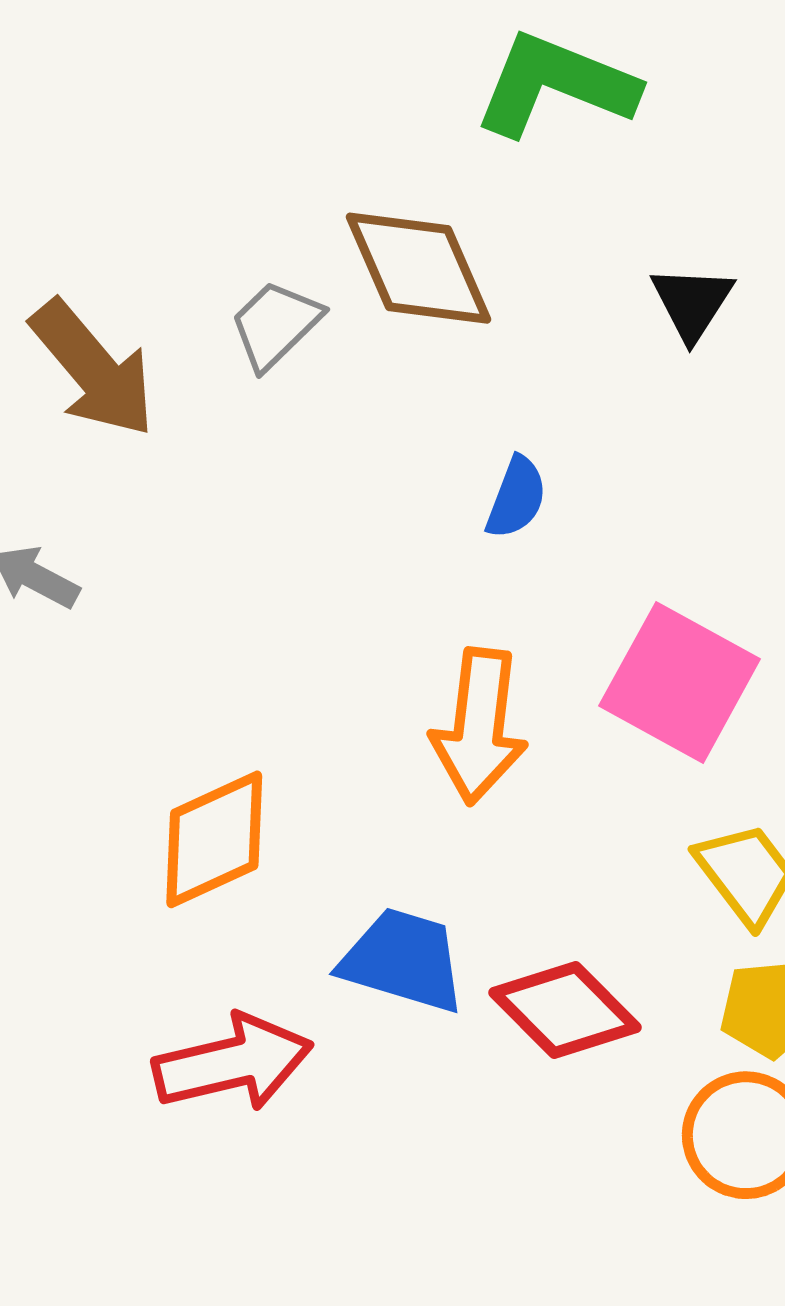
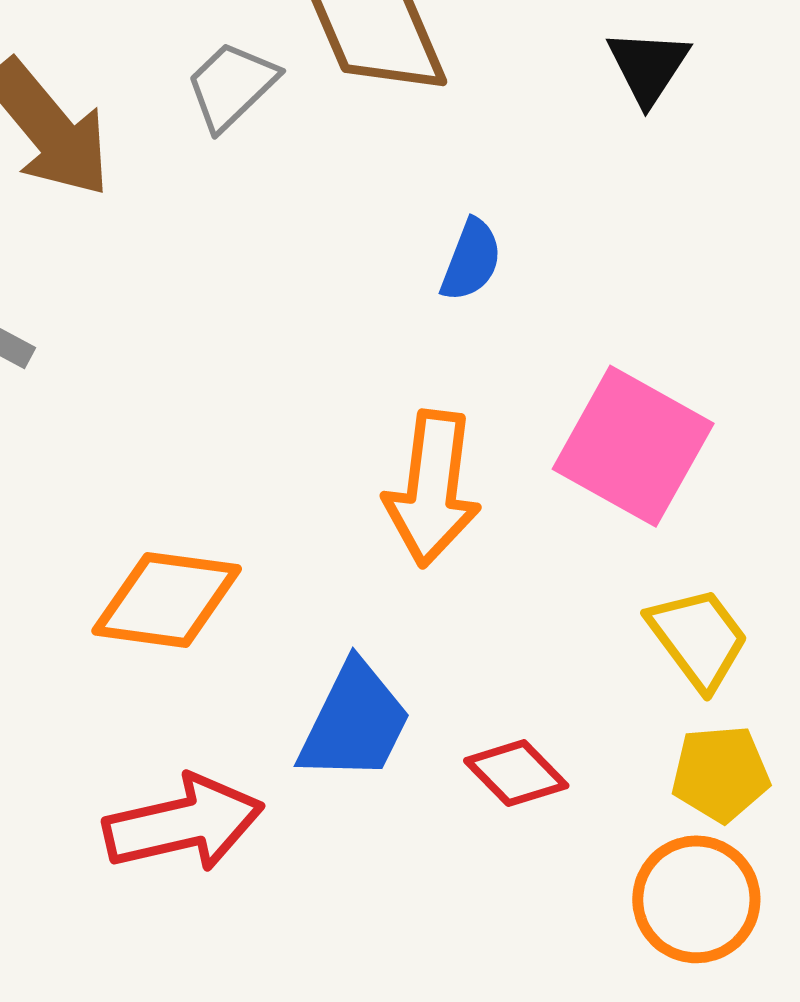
orange diamond: (214, 839) -> (167, 600), turned 32
blue trapezoid: (403, 960) -> (355, 722), turned 99
red diamond: (565, 1010) -> (516, 773), size x0.7

